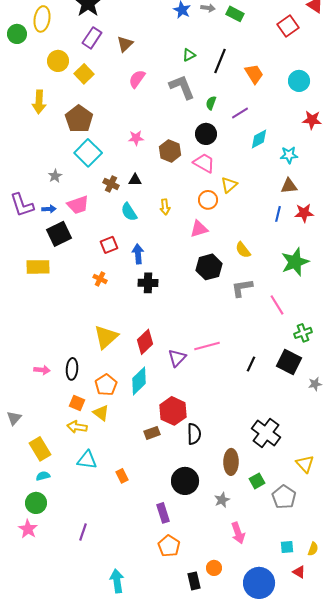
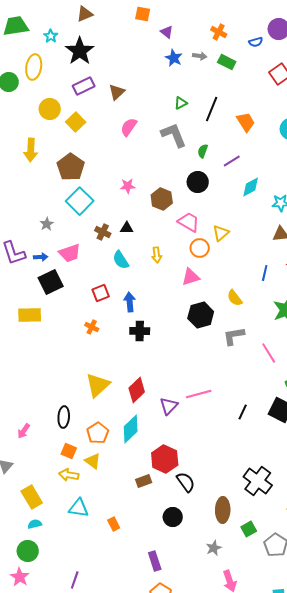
purple rectangle: (92, 38) -> (84, 86), turned 30
pink trapezoid: (204, 163) -> (189, 222), moved
blue line: (278, 214) -> (265, 273), moved
pink arrow: (42, 370) -> (24, 431), moved, turned 119
black semicircle: (194, 434) -> (186, 482), turned -35
black circle: (185, 481) -> (173, 517), moved, size x0.7

